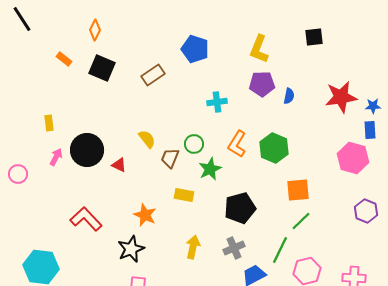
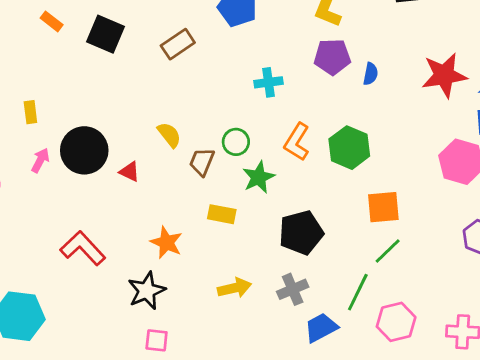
yellow arrow: (193, 247) -> (234, 288), turned 65

